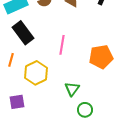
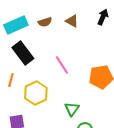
pink line: (62, 45) -> (62, 65), turned -42

